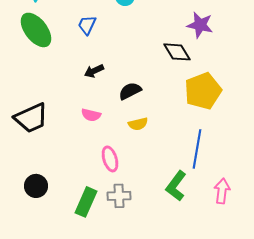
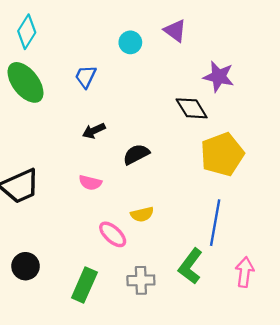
yellow semicircle: (138, 124) -> (142, 214), moved
pink ellipse: (110, 159) -> (113, 234), turned -30
gray cross: (119, 196) -> (141, 280), moved

